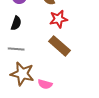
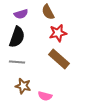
black semicircle: (16, 23) -> (17, 37), size x1.5
brown star: (22, 74) -> (23, 86), size x0.7

